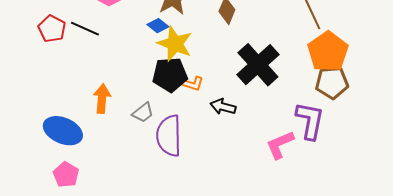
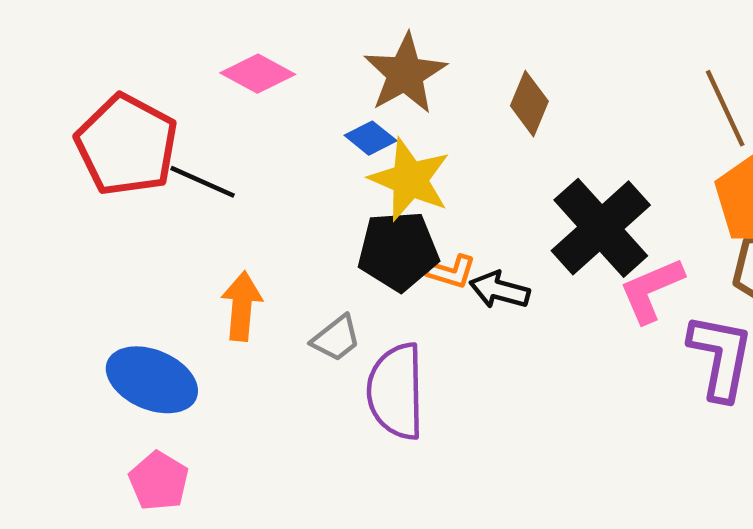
red pentagon: (52, 29) -> (127, 145), size x1.6
black line: (85, 29) -> (203, 182), moved
black arrow: (223, 107) -> (500, 290), moved
pink L-shape: (280, 145) -> (651, 290), moved

